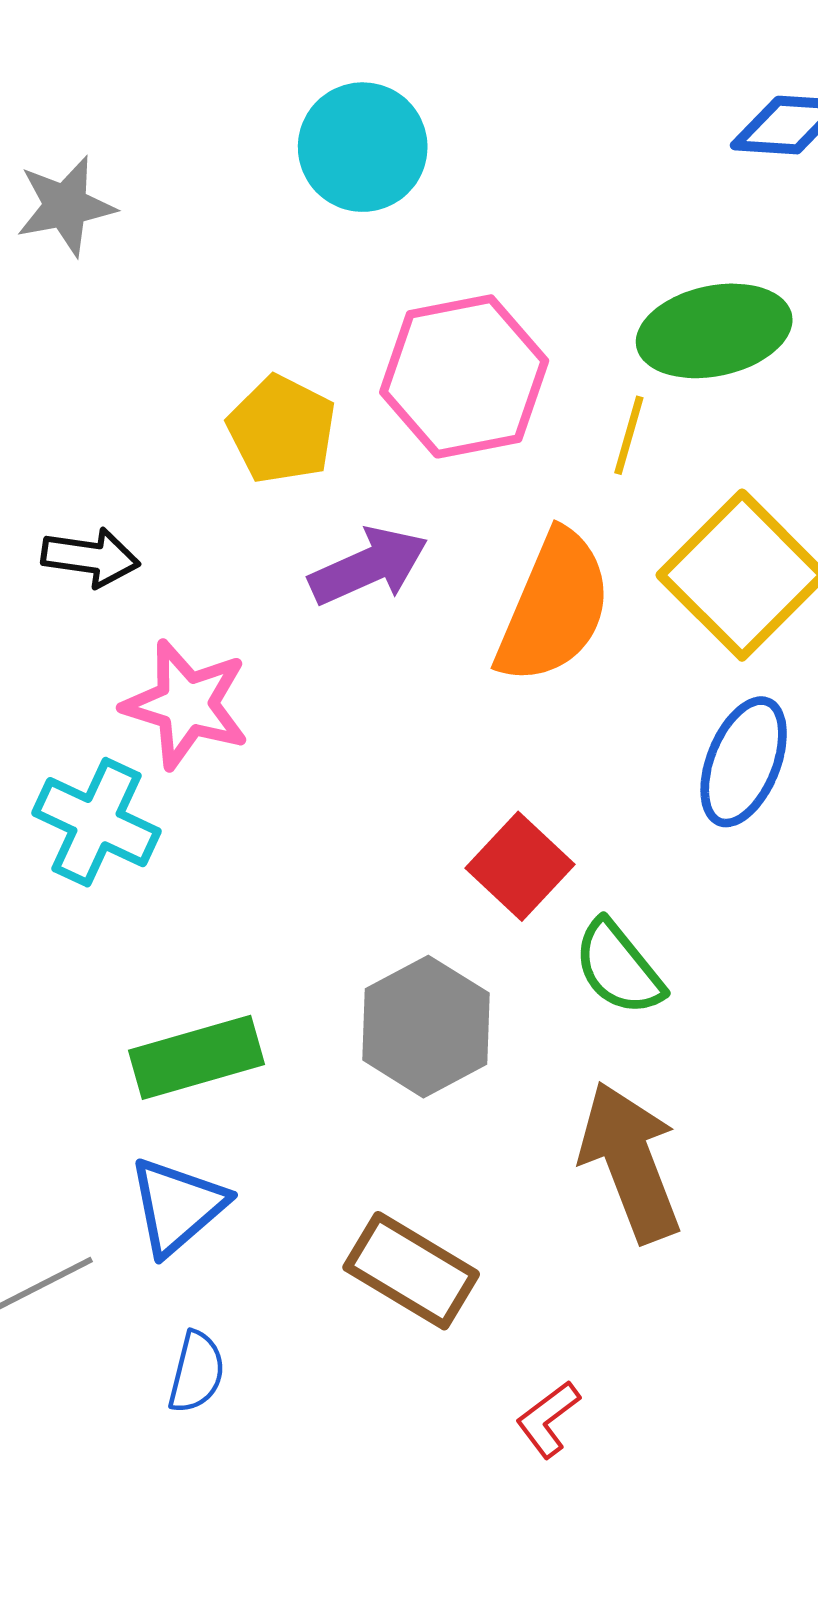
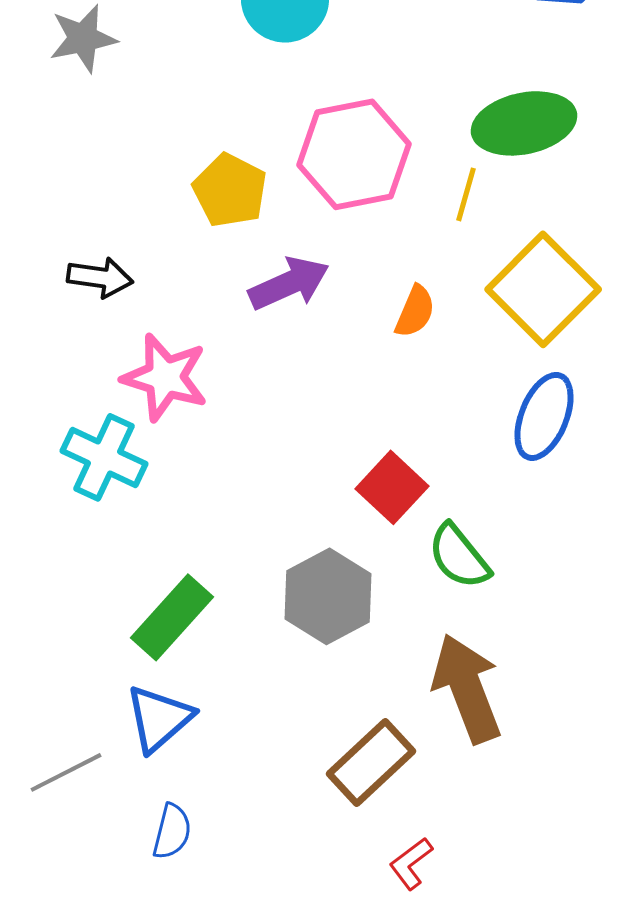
orange semicircle: (554, 607) -> (415, 311), size x0.5
green rectangle: (196, 1057) -> (172, 617), turned -32
brown rectangle: (411, 1271) -> (371, 762), moved, turned -74

